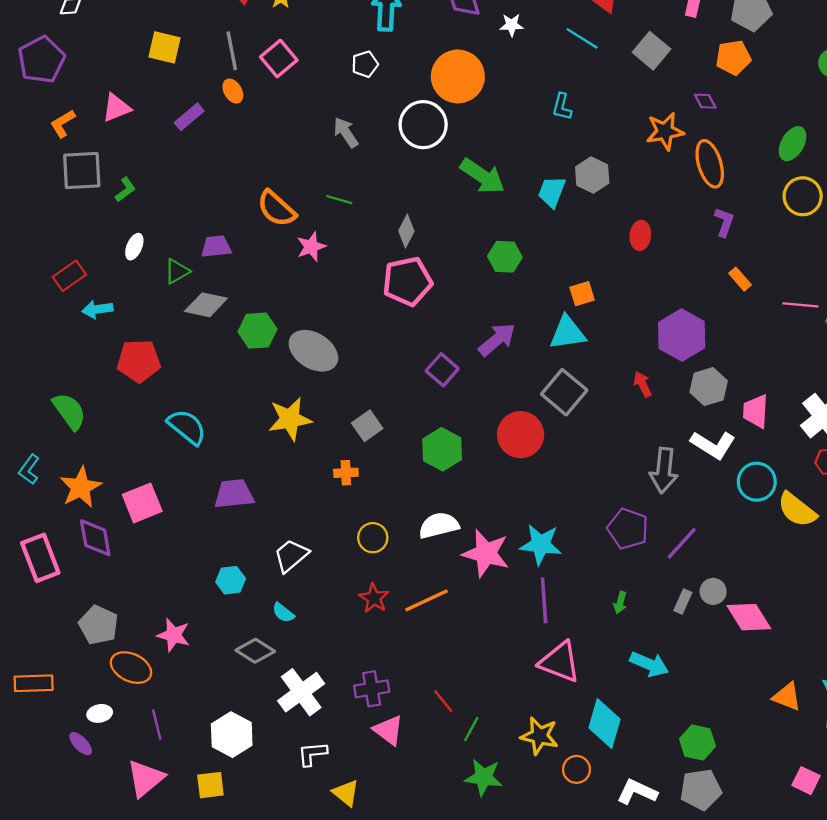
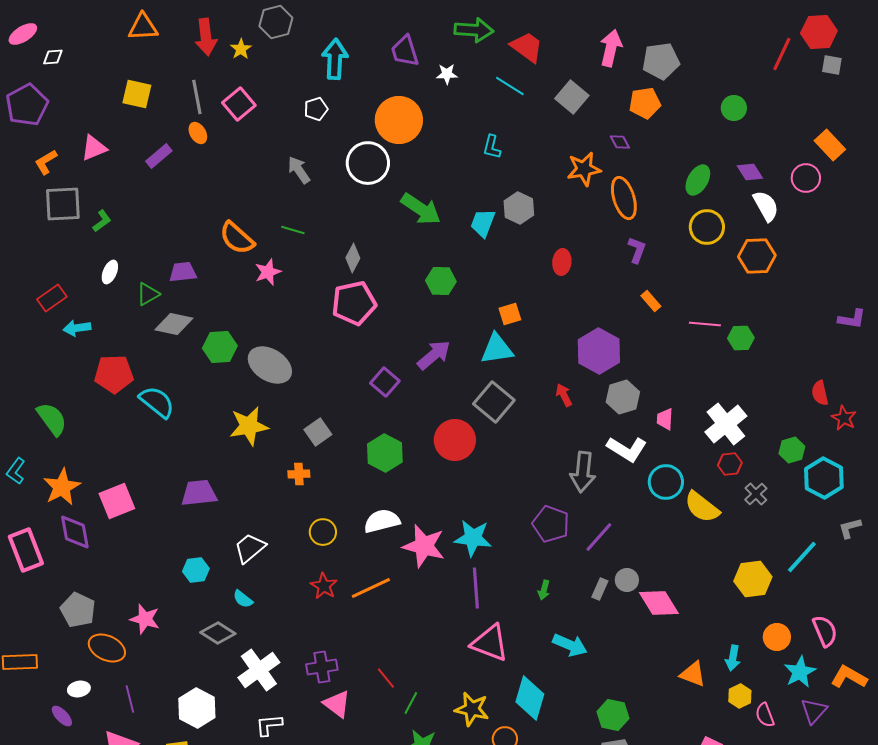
pink trapezoid: (756, 411) -> (665, 419), size x0.7
cyan semicircle: (187, 427) -> (157, 402), moved

